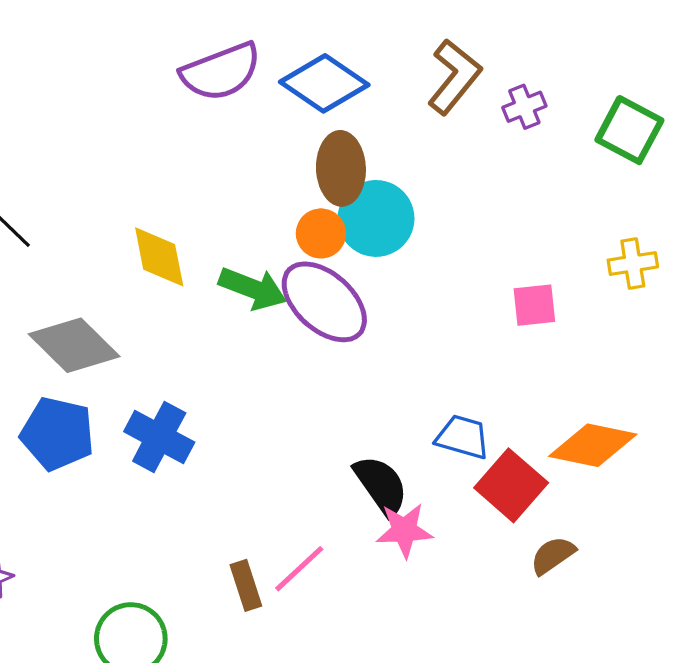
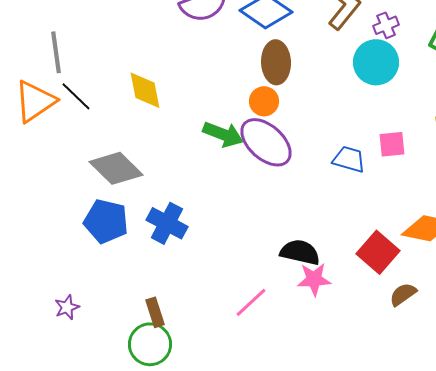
cyan circle: (376, 218) -> (376, 62), moved
yellow diamond: (159, 257) -> (145, 90), moved
blue trapezoid: (463, 437) -> (349, 159), moved
black semicircle: (381, 485) -> (300, 252), turned -42
brown rectangle: (246, 585) -> (155, 312), moved

